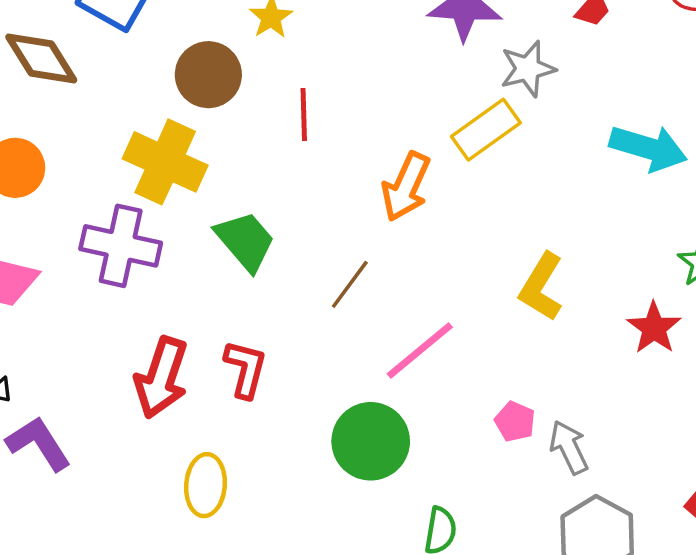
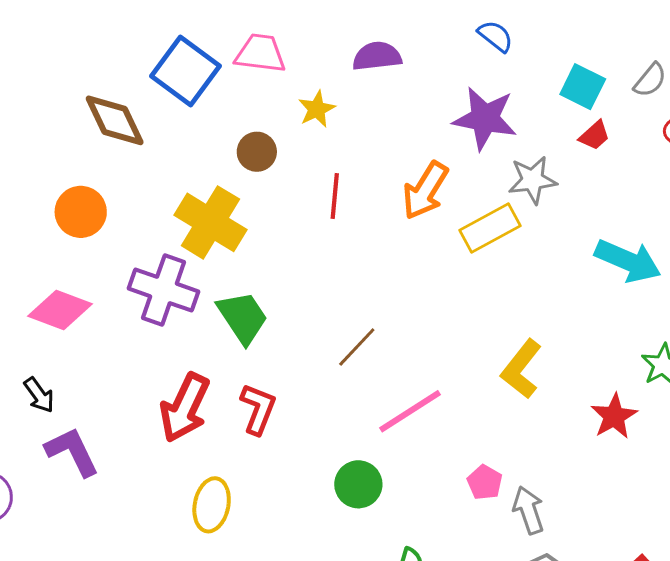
brown circle: (208, 75) -> (257, 152), size x0.7
orange arrow: (406, 187) -> (425, 190), moved
green trapezoid: (245, 241) -> (243, 317), moved
green circle: (371, 441) -> (358, 484), size x0.7

